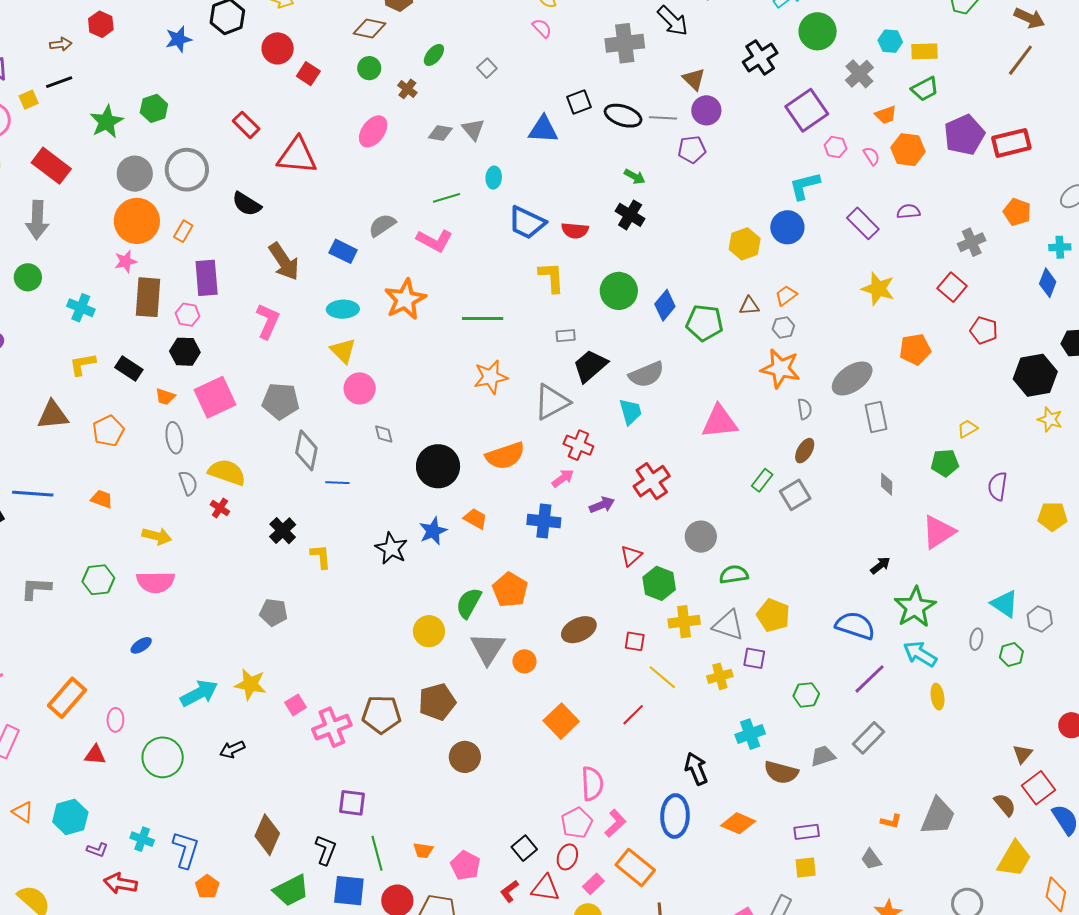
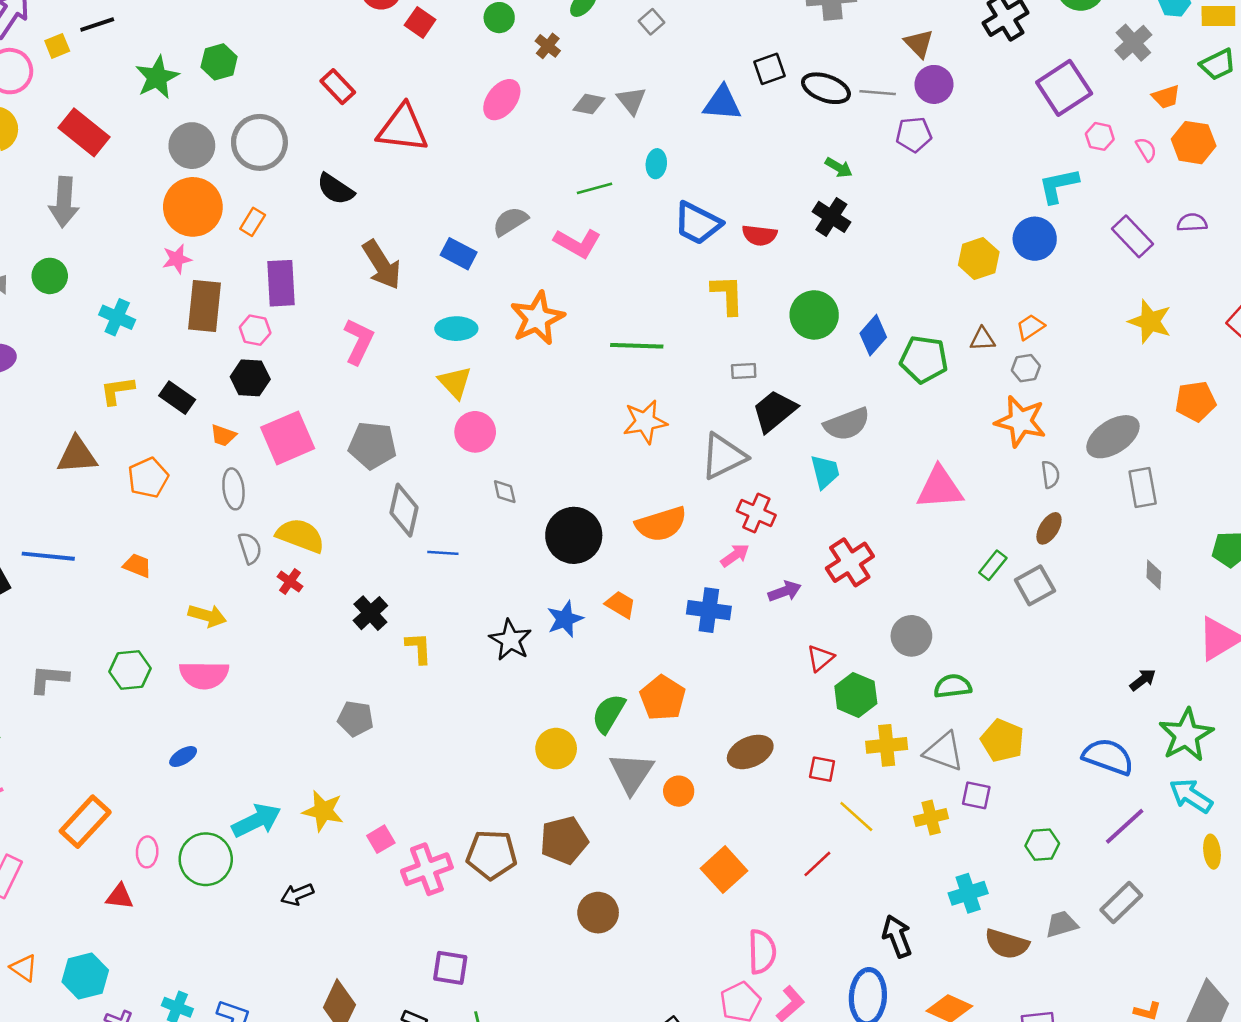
green circle: (163, 757) -> (206, 859), moved

